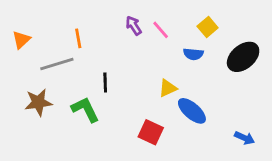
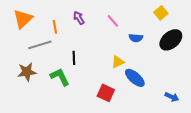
purple arrow: (134, 26) -> (79, 18), moved
yellow square: (208, 27) -> (161, 13), moved
orange triangle: (21, 40) -> (23, 19), moved, size x1.5

